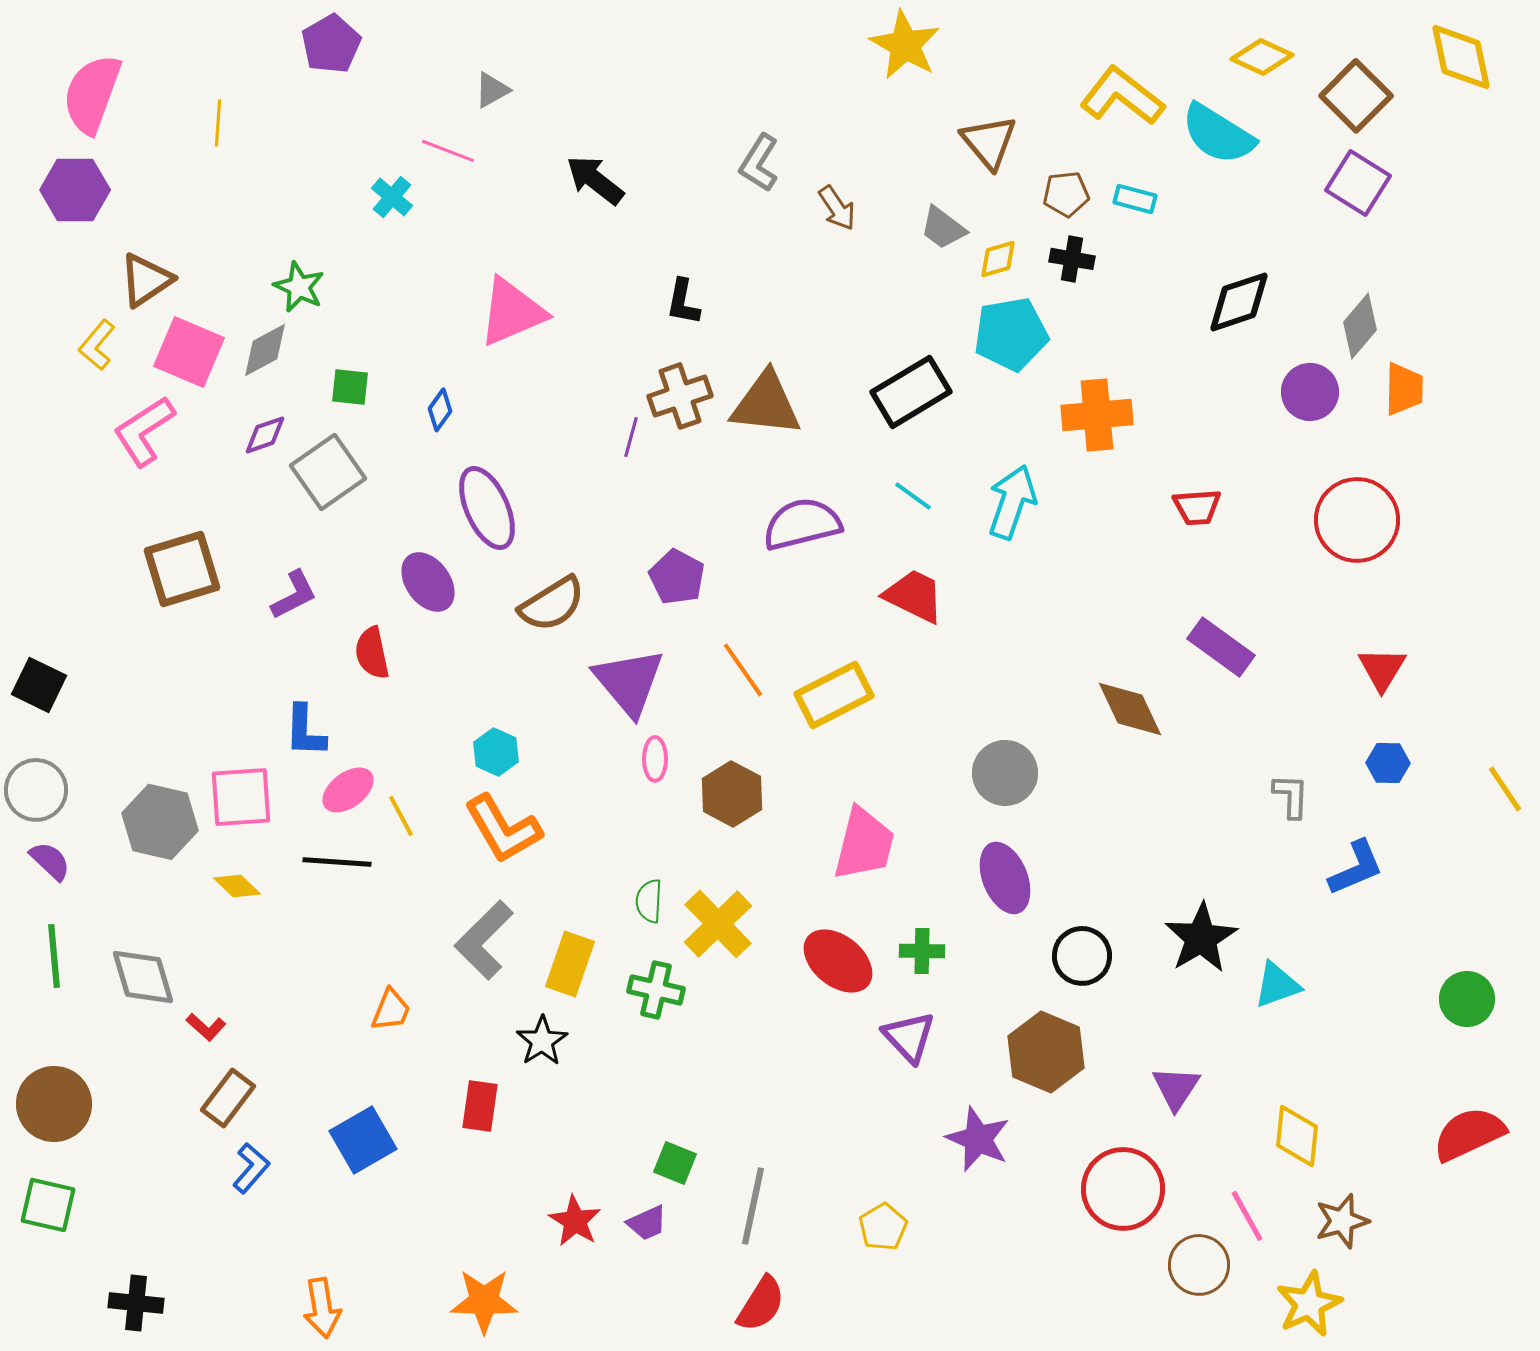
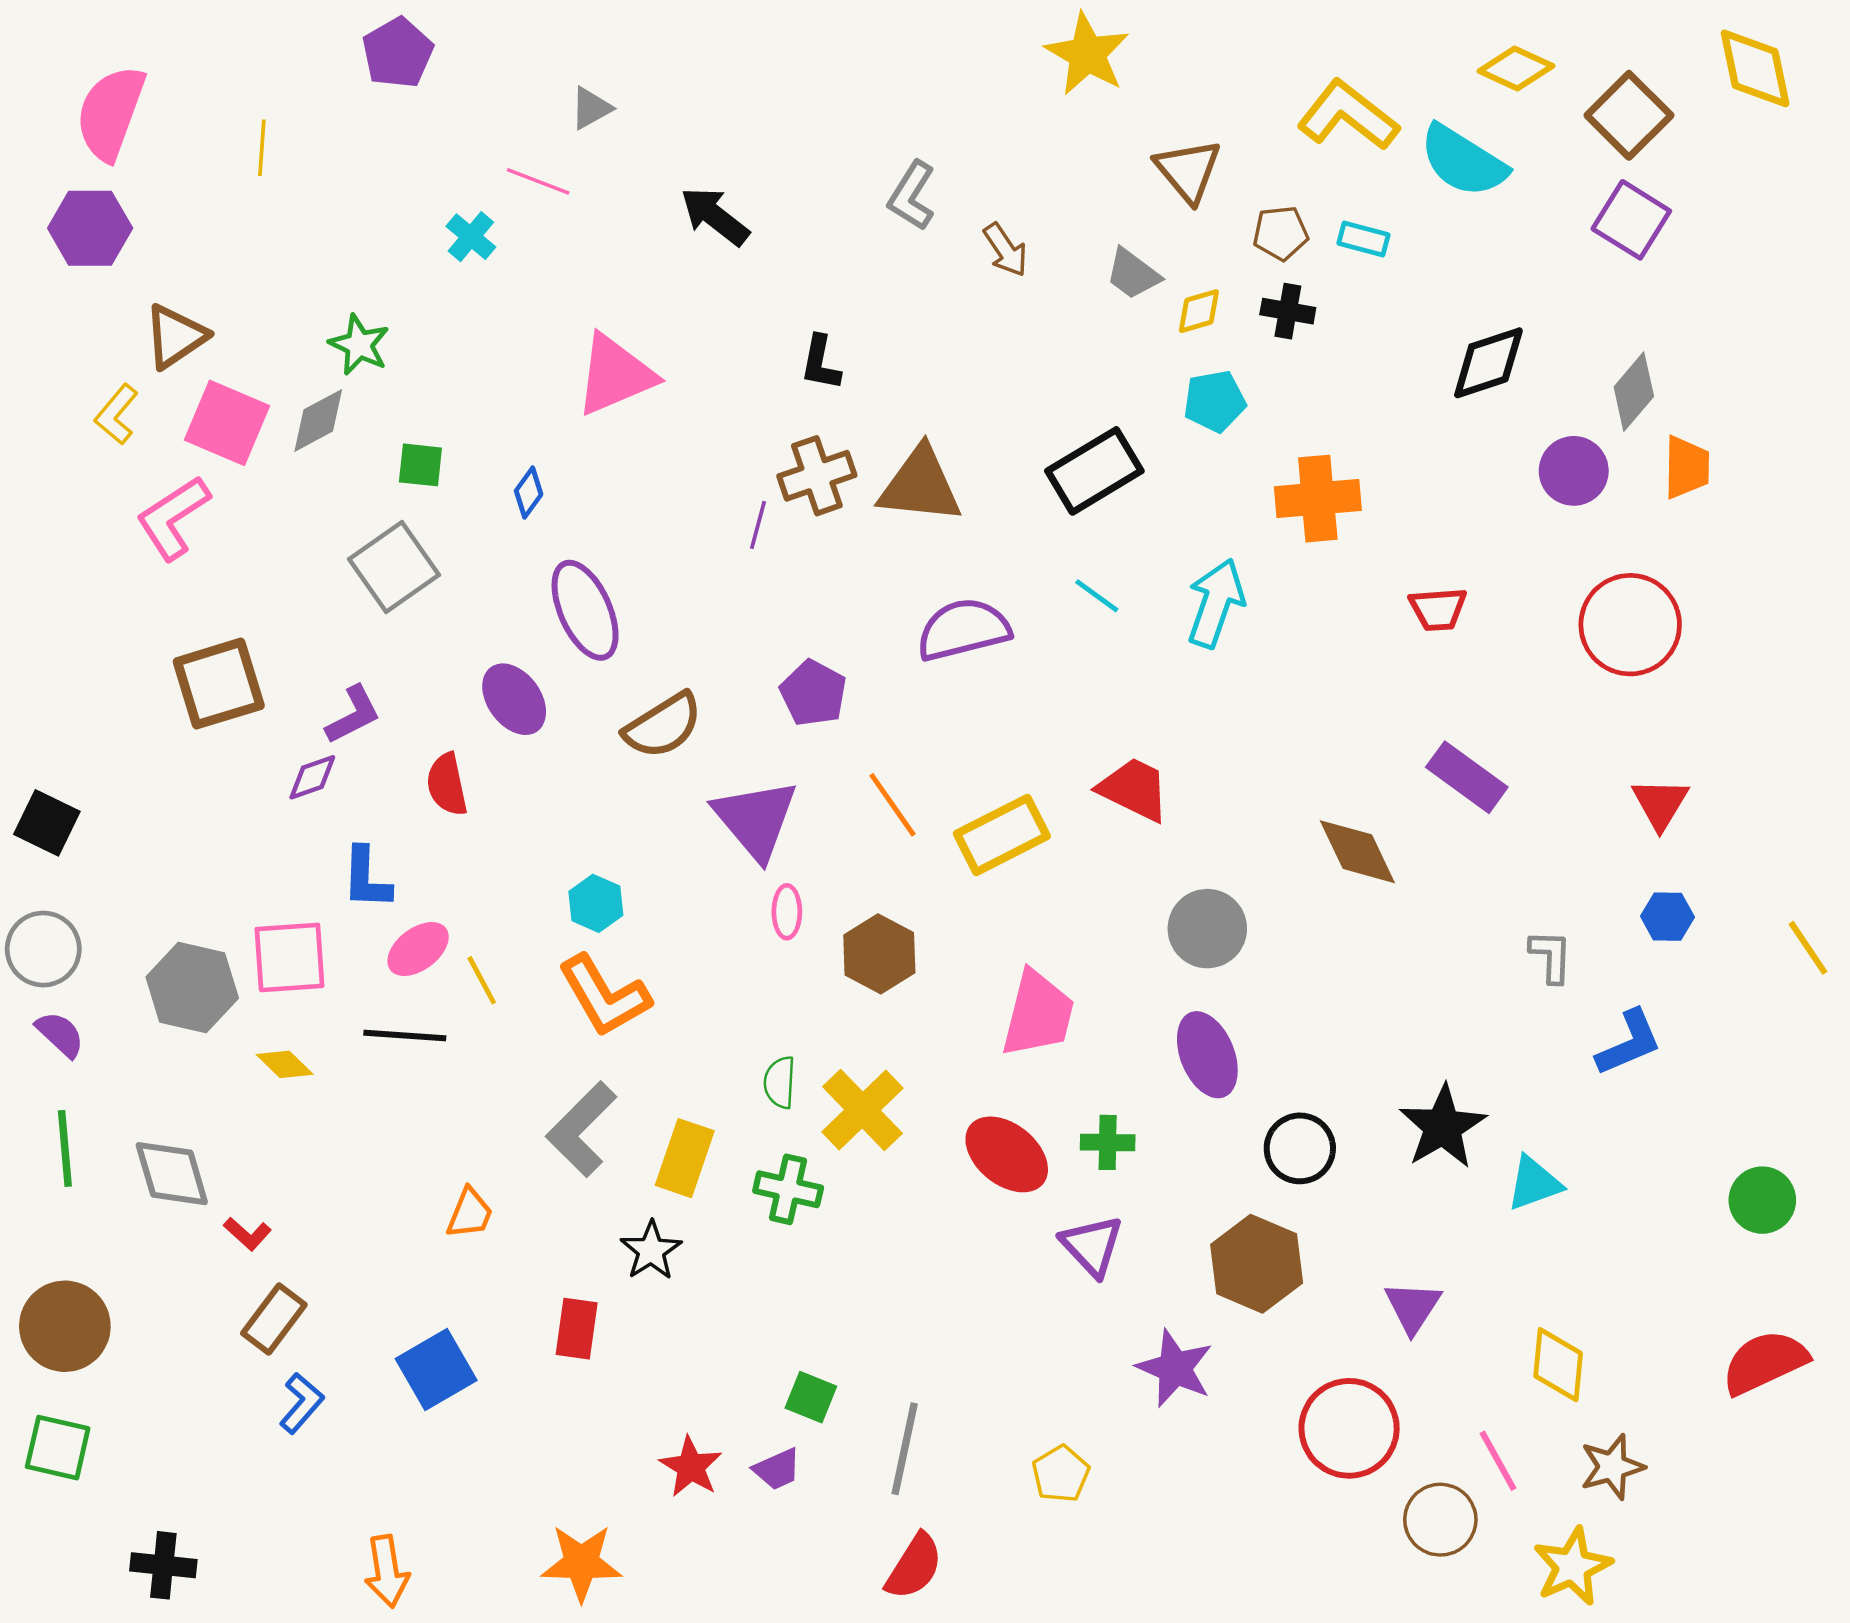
cyan pentagon: (1011, 334) -> (1215, 401), size x0.7
purple diamond: (265, 435) -> (312, 777), moved
red trapezoid: (914, 596) -> (1134, 789), moved

